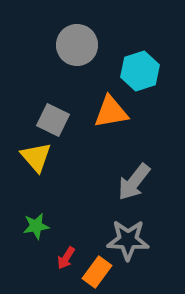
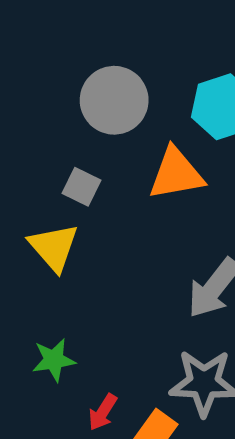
gray circle: (77, 45) -> (114, 100), moved
gray square: (53, 120) -> (81, 187), size x0.7

